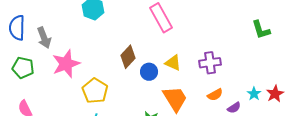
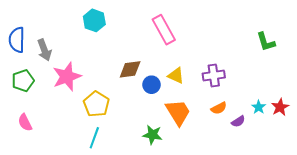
brown diamond: (128, 57) -> (130, 69), turned 40
green pentagon: (23, 68) -> (23, 81), turned -30

